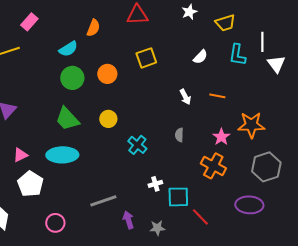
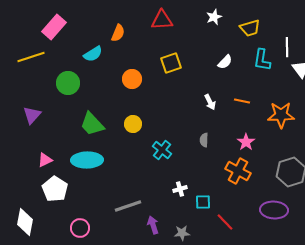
pink rectangle: (29, 22) -> (54, 27), size x1.4
green circle: (72, 78) -> (68, 83), moved
orange star: (251, 125) -> (281, 115), moved
cyan square: (178, 197) -> (203, 202), size x0.7

